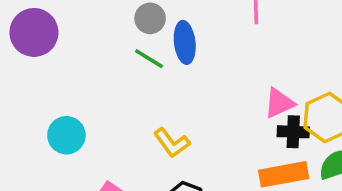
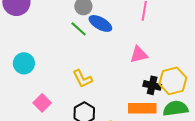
blue ellipse: (185, 42) -> (100, 23), turned -65
pink triangle: (279, 103) -> (139, 54), moved

